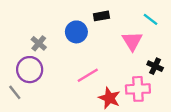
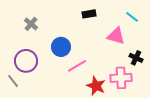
blue circle: (76, 32) -> (61, 47), moved
pink triangle: (132, 41) -> (116, 36), turned -42
gray cross: (39, 43) -> (31, 24), moved

